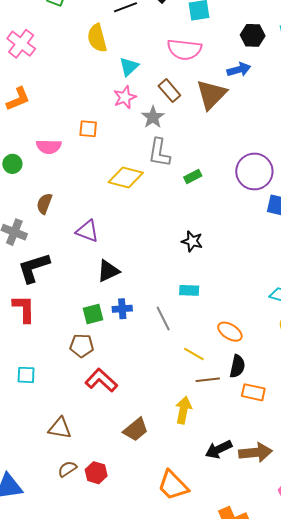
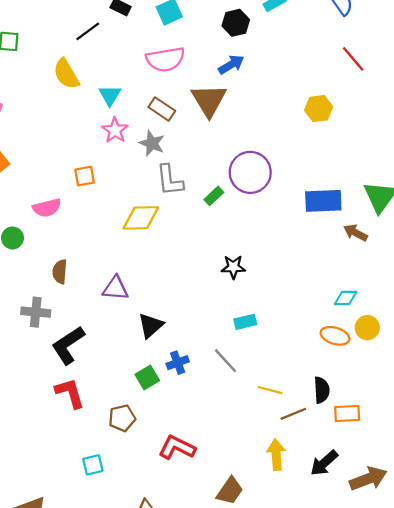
purple circle: (254, 171) -> (250, 172), moved
orange ellipse: (230, 332) -> (335, 336), moved
brown pentagon: (82, 346) -> (122, 418), moved
black arrow: (219, 449) -> (324, 463), moved

